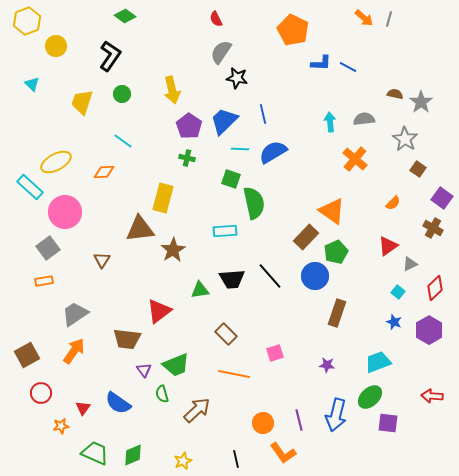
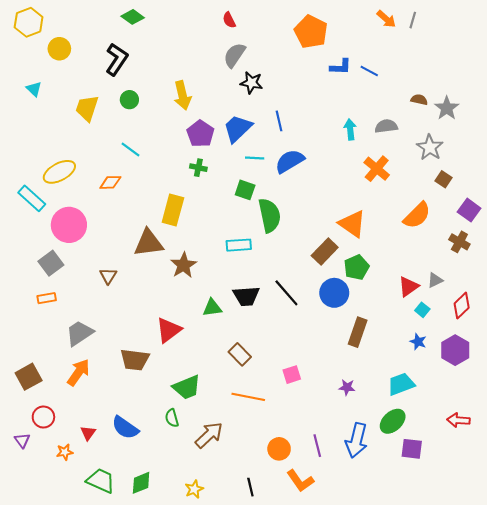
orange semicircle: (393, 203) -> (417, 215), size x1.8
red triangle: (388, 246) -> (409, 286), moved
purple triangle: (144, 370) -> (22, 440), moved

